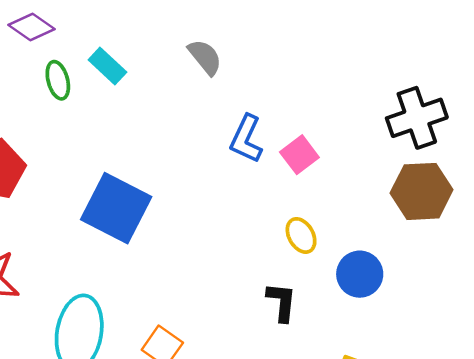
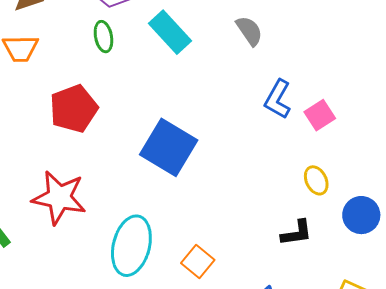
cyan rectangle: (107, 66) -> (170, 32), size x1.4
green ellipse: (58, 80) -> (103, 37), moved
black L-shape: (282, 302) -> (297, 233), turned 72

